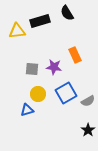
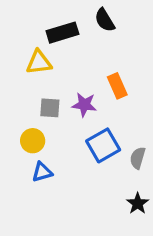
yellow triangle: (17, 31) -> (39, 62), moved
yellow circle: (38, 94) -> (33, 141), moved
gray semicircle: (88, 101) -> (138, 158), turned 136

